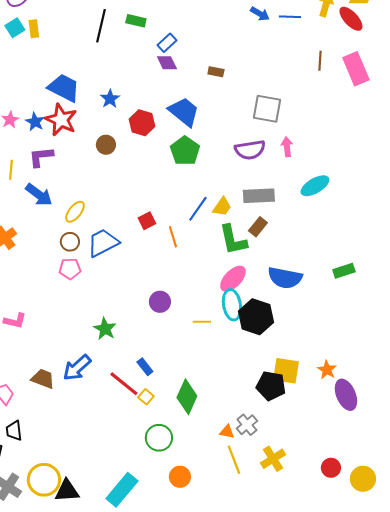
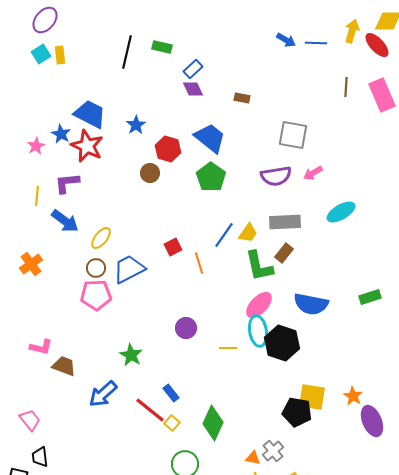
blue star: (35, 122) -> (61, 134), moved
brown circle: (106, 145) -> (150, 173), moved
pink arrow: (287, 147) -> (313, 173), turned -114
pink pentagon: (70, 269) -> (96, 295), size x1.4
brown trapezoid: (43, 379) -> (64, 366), moved

